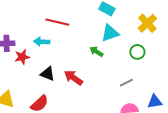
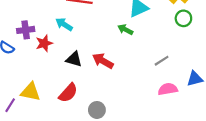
cyan arrow: (42, 42) -> (64, 24), turned 35
green circle: (137, 52) -> (183, 18), moved

